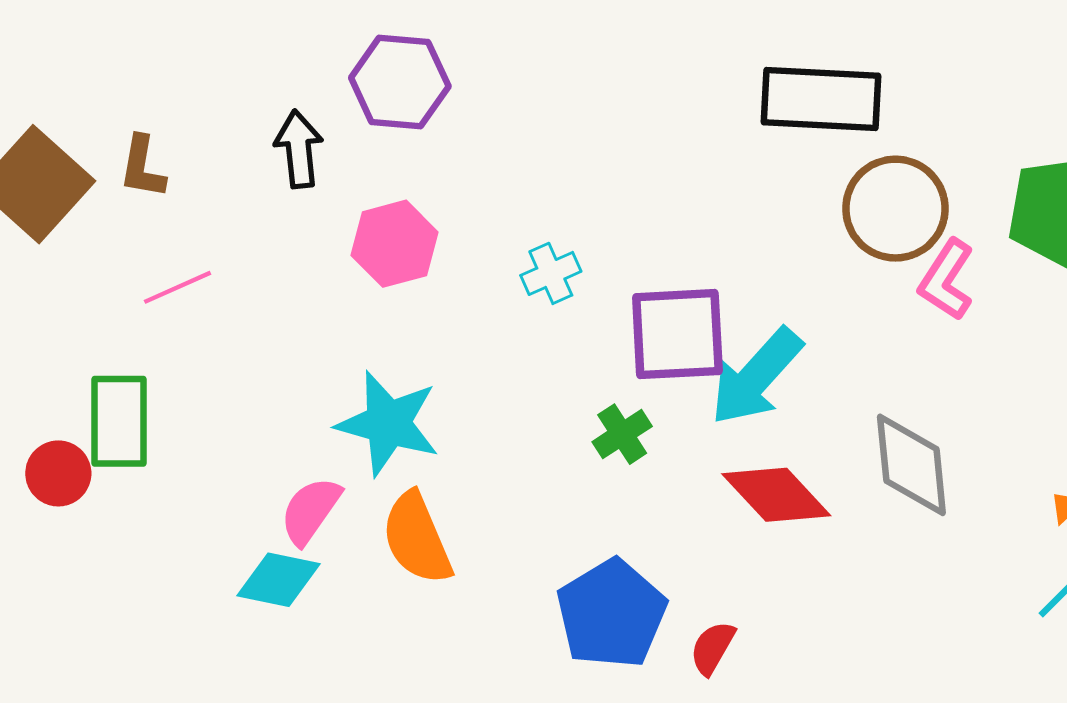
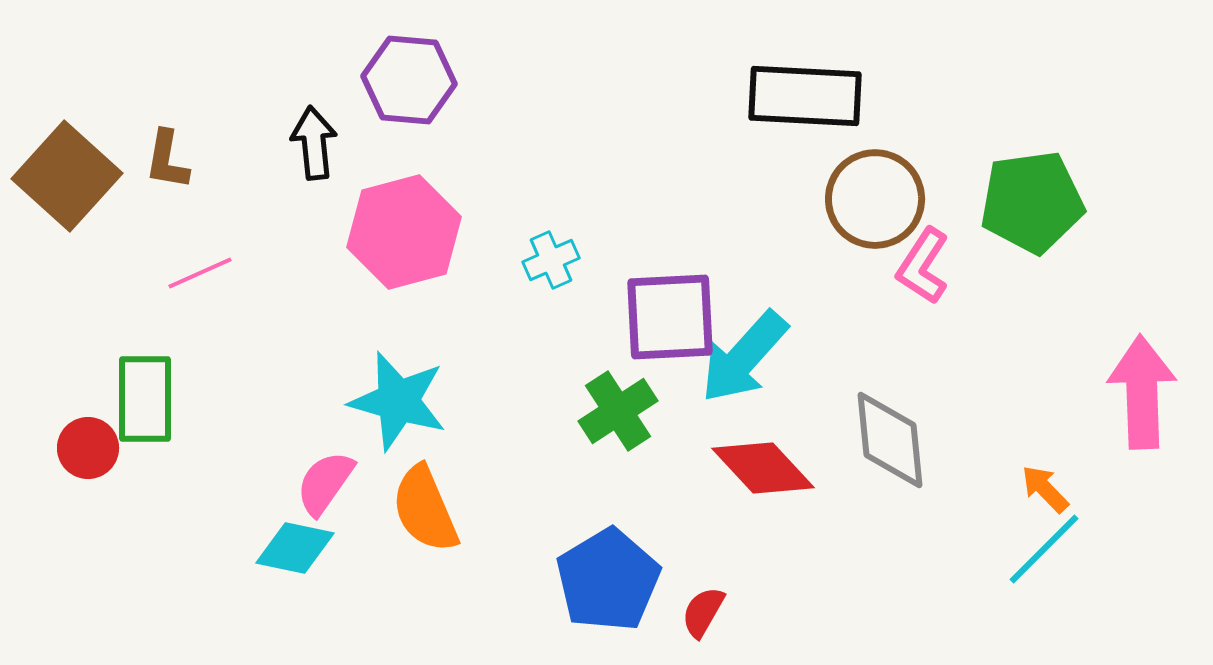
pink hexagon: (394, 244) -> (404, 232), size x1.4
green cross: (622, 434) -> (618, 411), size x1.4

